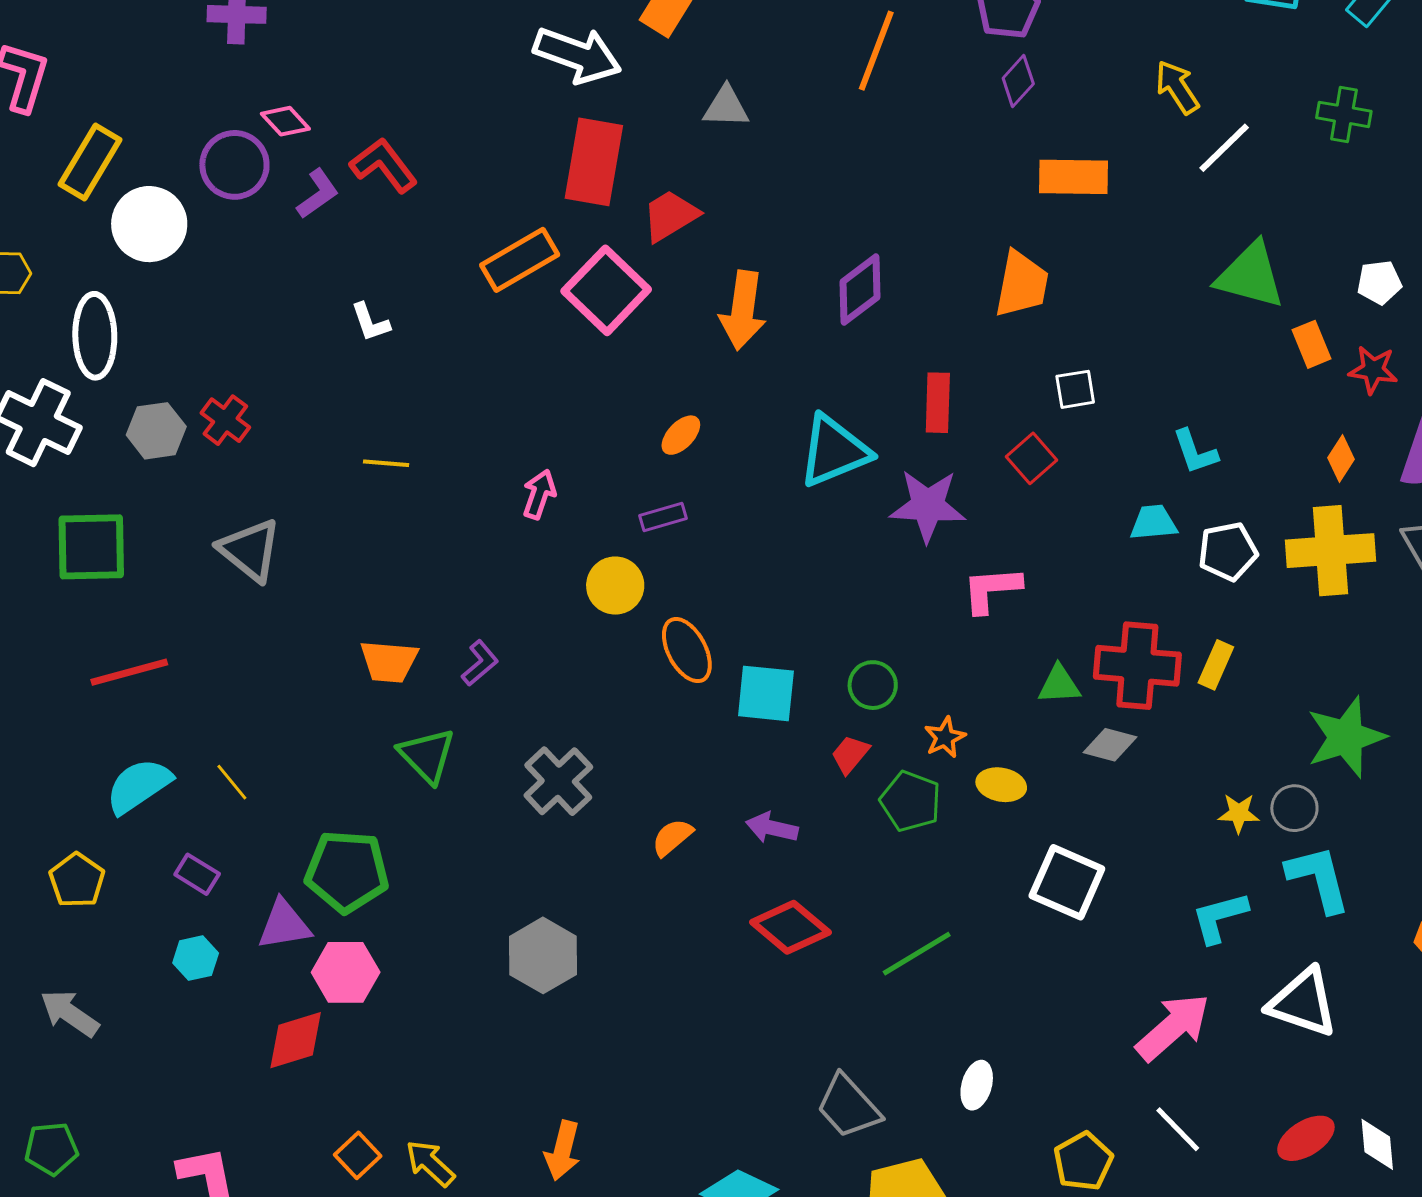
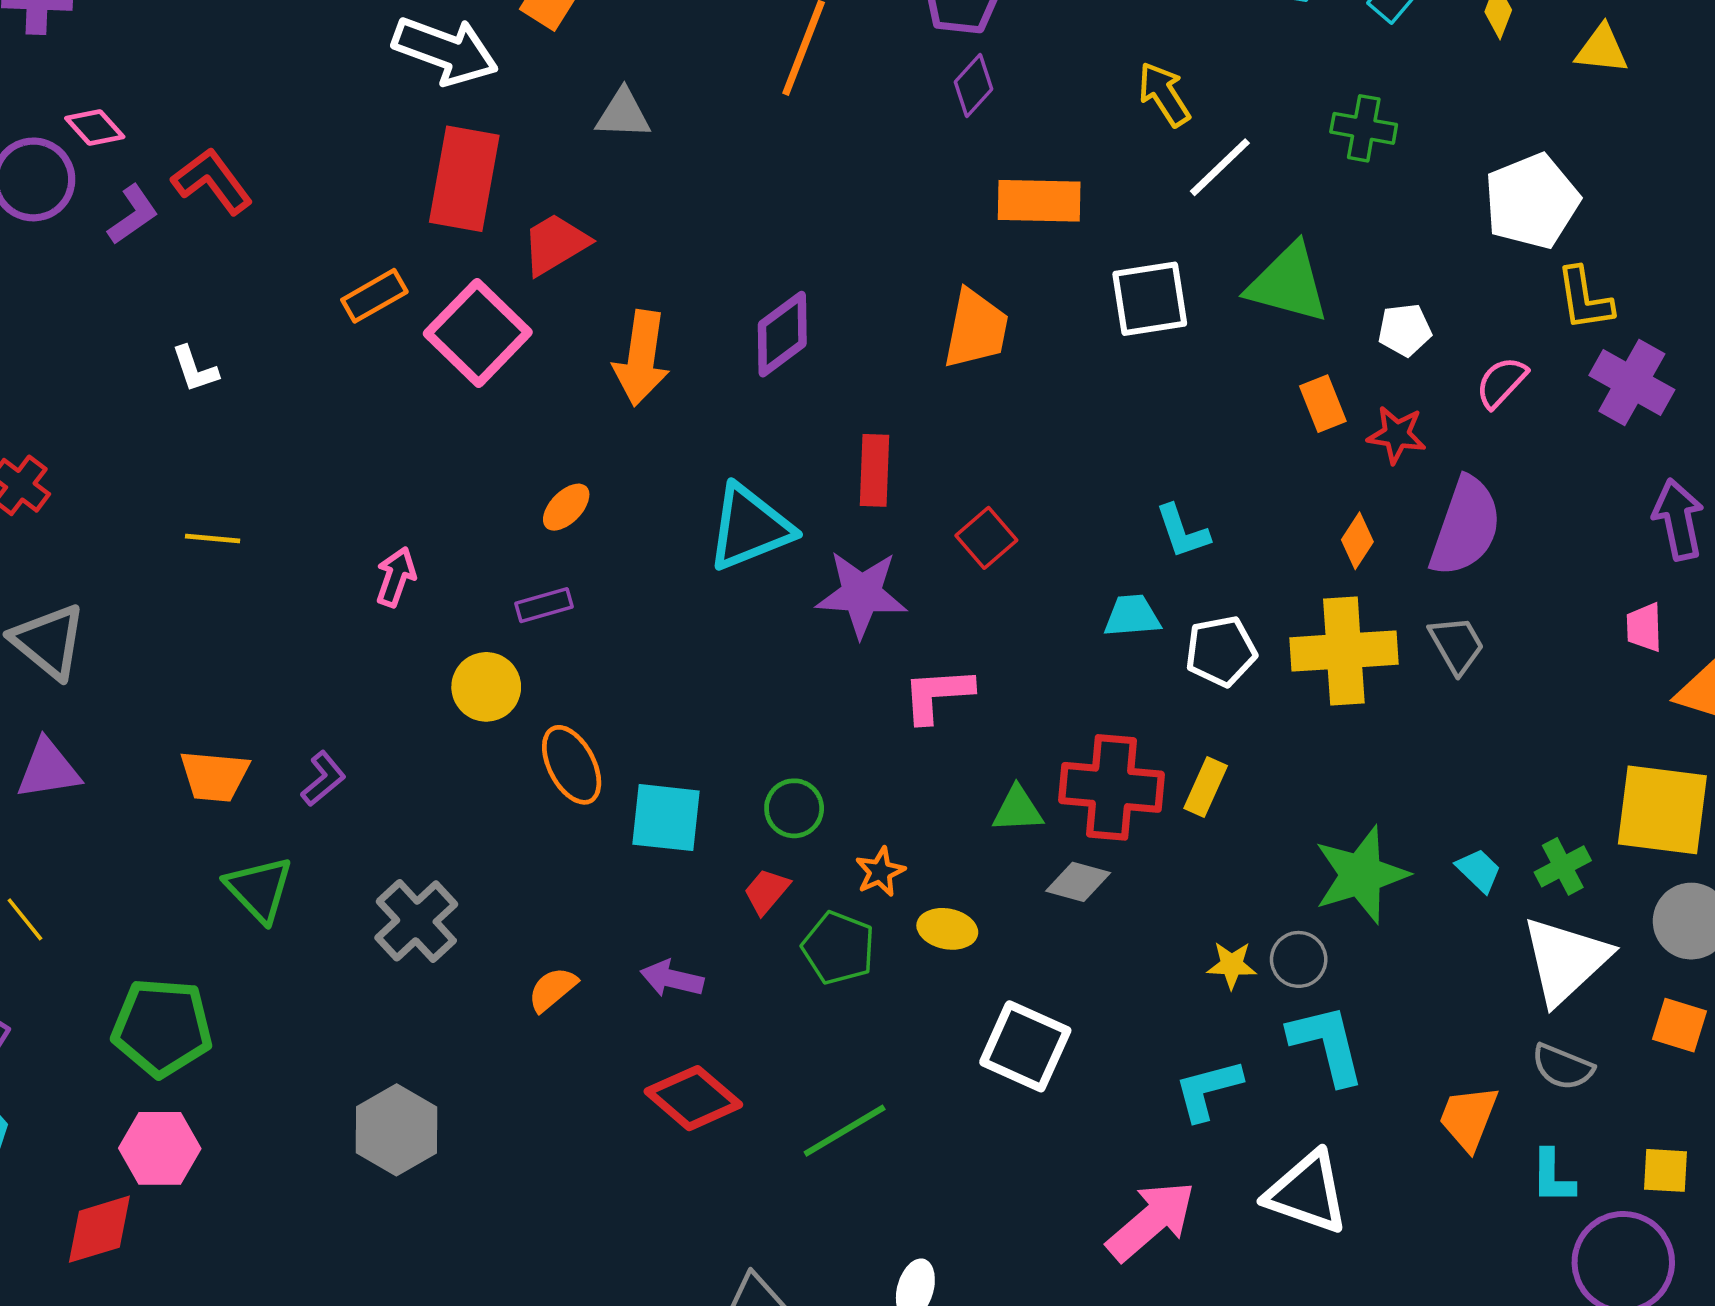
orange rectangle: (520, 260) -> (374, 296), size x0.7
green triangle: (1250, 275) -> (1288, 283), moved
white square: (1075, 389) -> (1150, 299), moved, size x1.6
purple triangle: (284, 925) -> (48, 769), moved

